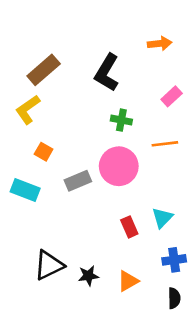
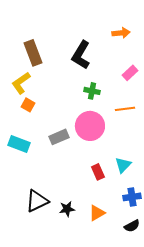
brown rectangle: (44, 70) -> (33, 53), turned -70
orange square: (44, 152) -> (28, 105), moved
black semicircle: (174, 298) -> (132, 226), turned 63

